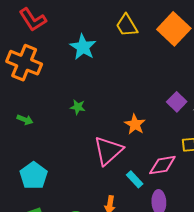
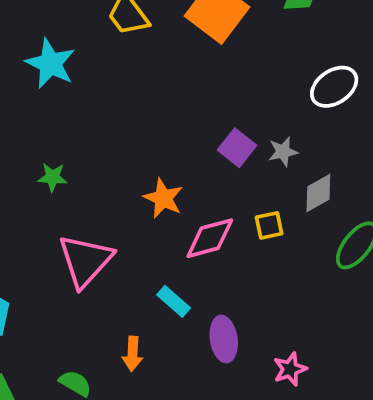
pink triangle: (108, 151) -> (85, 261), moved
pink diamond: (162, 165) -> (210, 238), moved

